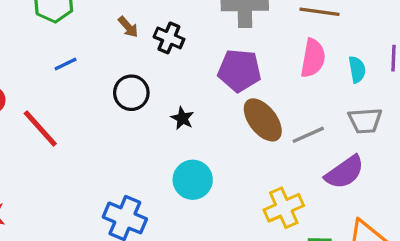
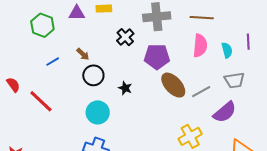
brown arrow: (128, 27) -> (83, 54), moved
black cross: (169, 38) -> (125, 37), moved, turned 30
cyan circle: (193, 180) -> (98, 112), moved

